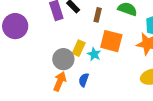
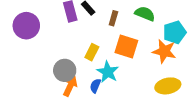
cyan star: (94, 54) -> (108, 72), moved, size x1.5
gray circle: (63, 59) -> (65, 70), moved

